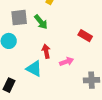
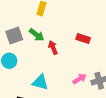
red arrow: (46, 51) -> (53, 47), moved
pink arrow: (67, 62) -> (80, 79), moved

